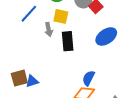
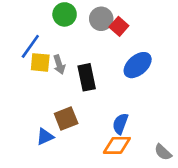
yellow square: (61, 16) -> (40, 62), moved
brown square: (19, 78) -> (66, 118), moved

